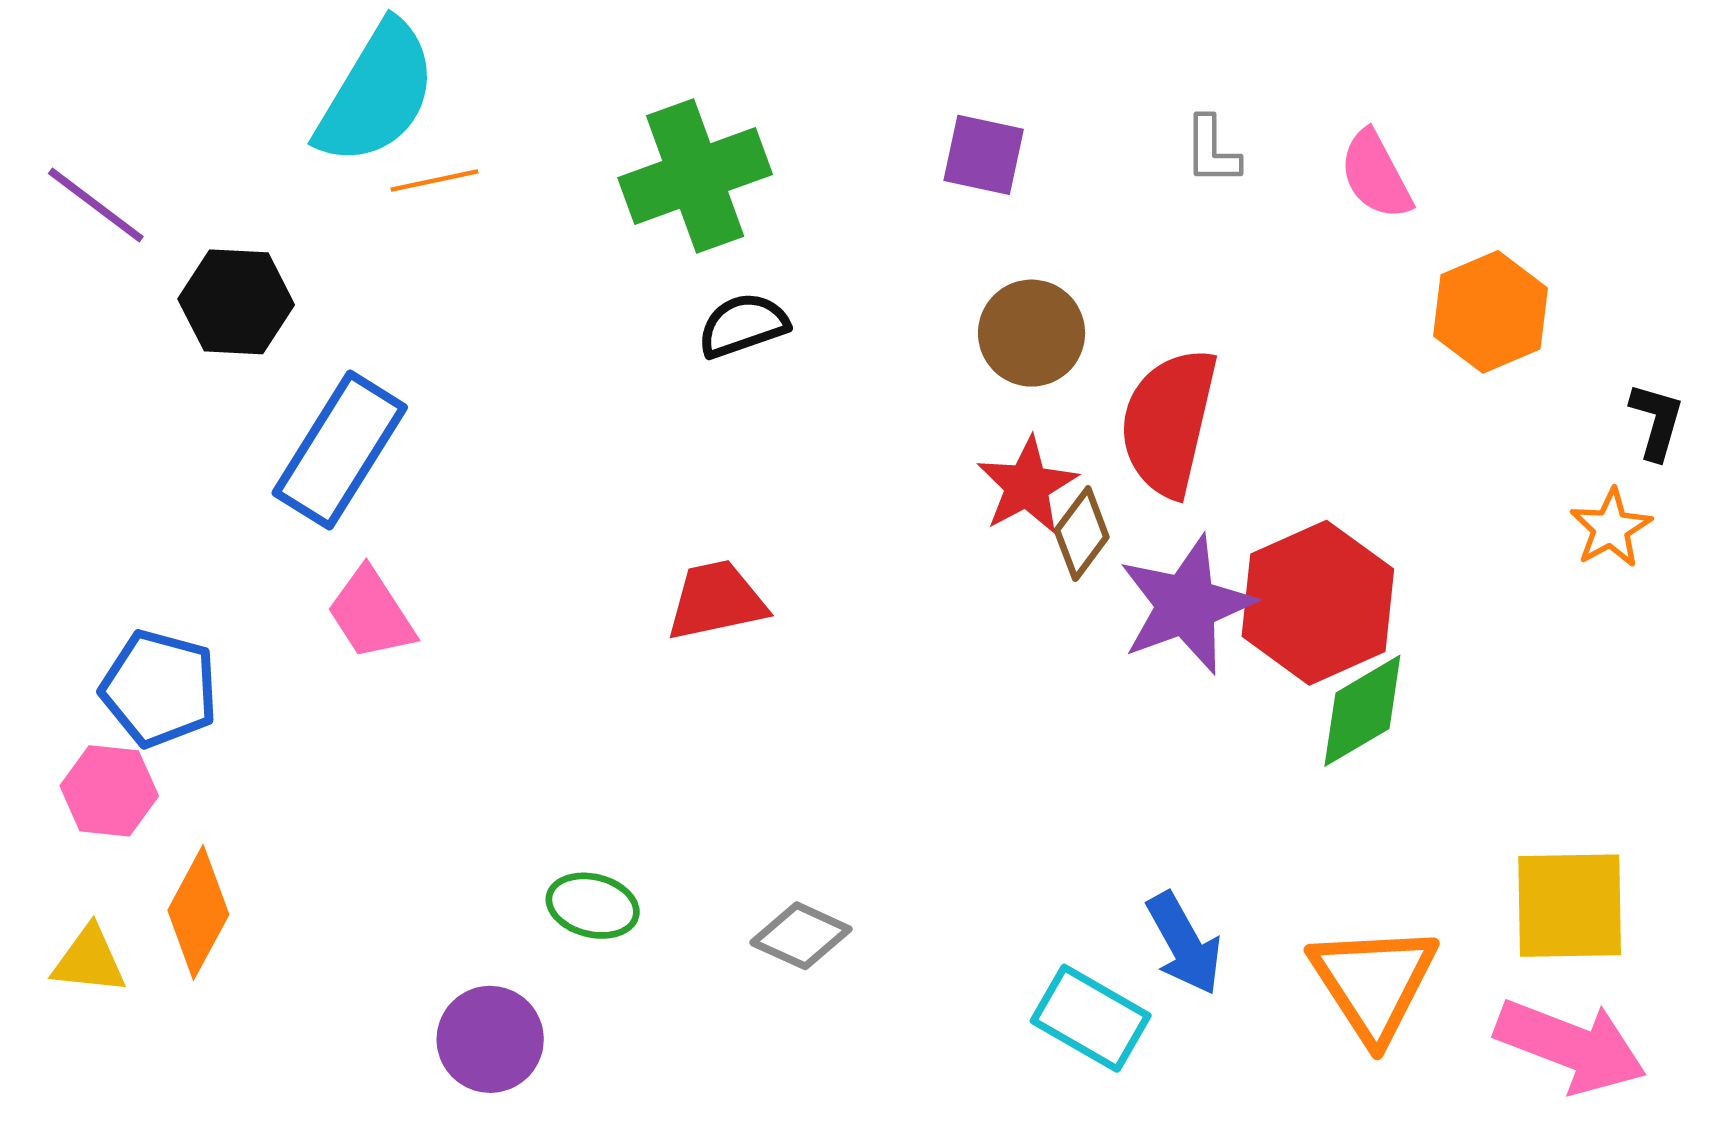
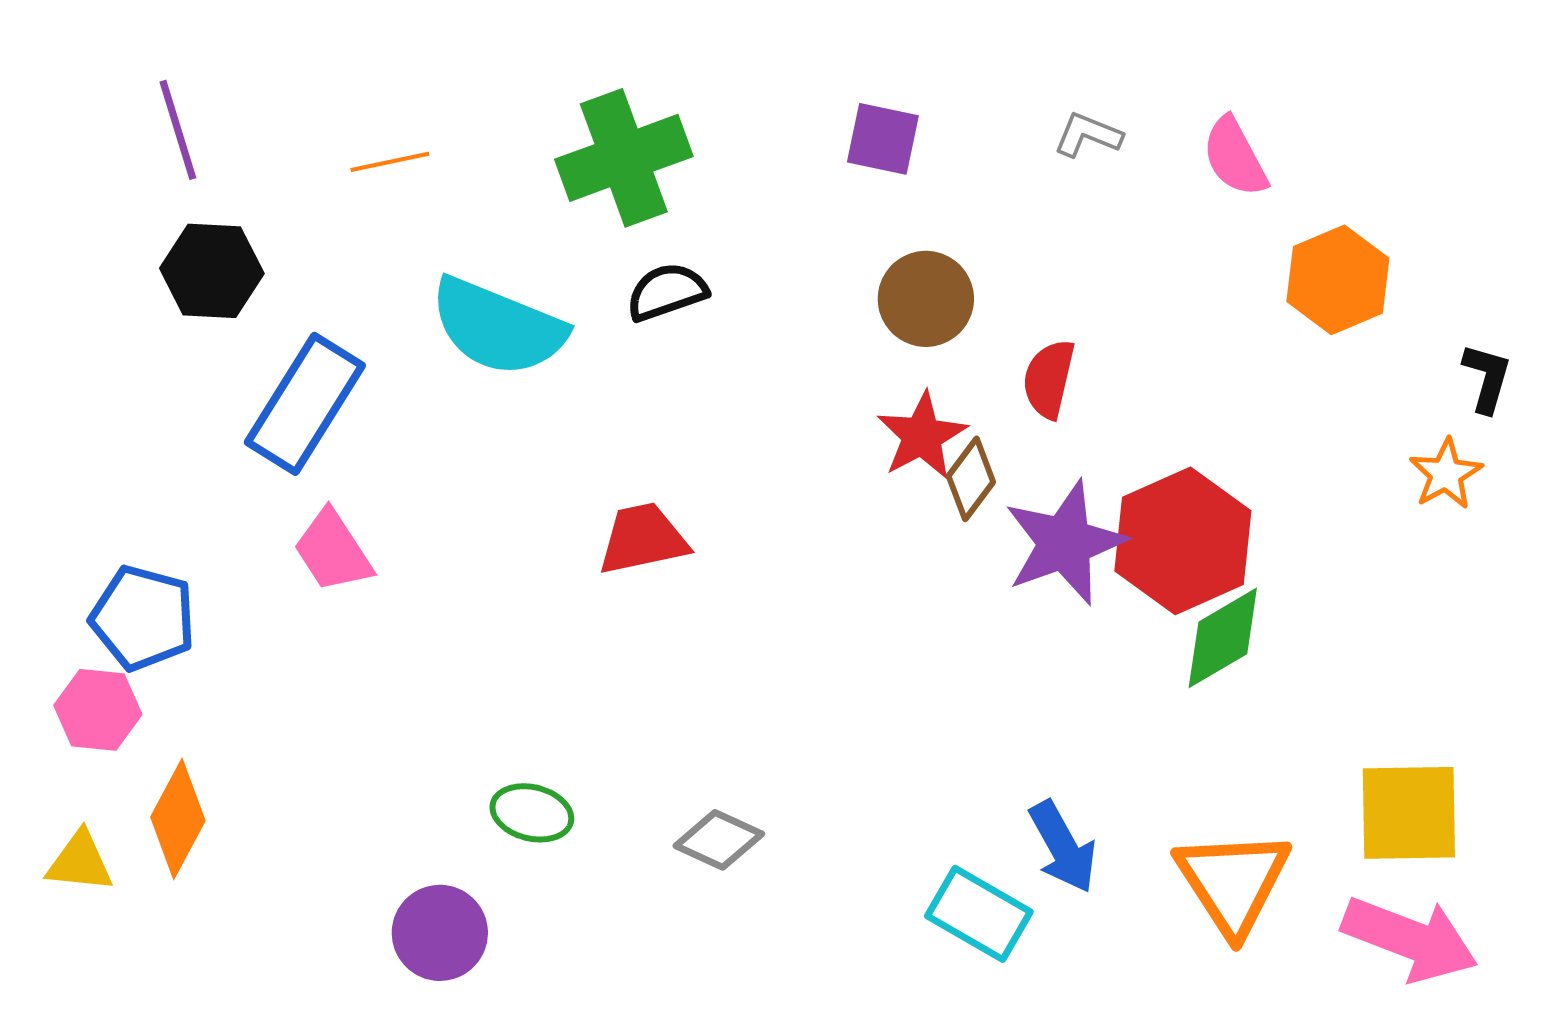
cyan semicircle: (377, 94) -> (498, 327), moved, turned 81
gray L-shape: (1212, 150) -> (1088, 135), turned 112
purple line: (96, 205) -> (178, 130), moved, turned 36
red semicircle: (1169, 422) -> (1049, 379), size x0.6

